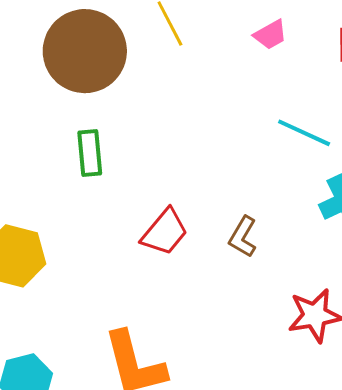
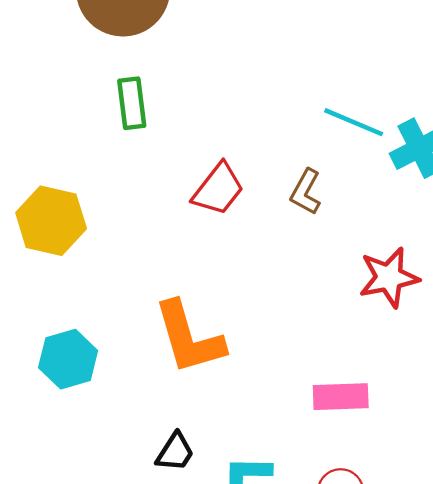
cyan line: (304, 133) -> (354, 122), moved

